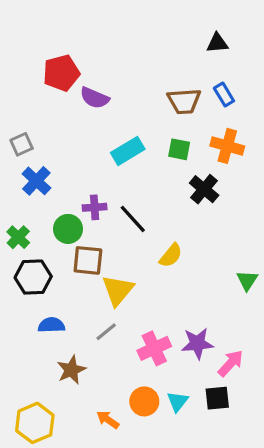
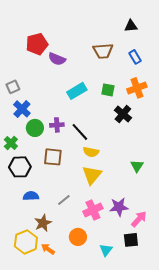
brown trapezoid: (184, 101) -> (103, 51), moved
orange cross: (227, 146) -> (137, 88), turned -36
green circle: (68, 229) -> (35, 128), moved
yellow semicircle: (171, 255) -> (91, 152), moved, turned 63
green triangle: (247, 280) -> (137, 166), moved
yellow triangle: (118, 290) -> (92, 175), moved
orange circle: (144, 401) -> (78, 237), moved
cyan triangle: (177, 401) -> (106, 250), moved
orange arrow: (108, 420) -> (48, 249), moved
yellow hexagon: (35, 423) -> (26, 242), moved

